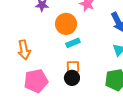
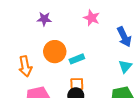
orange circle: (66, 24) -> (55, 52), moved

